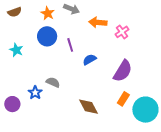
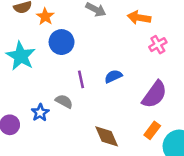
orange star: (48, 13) -> (45, 17), moved
orange arrow: (98, 22) -> (139, 18), moved
purple line: (70, 45) -> (81, 79), moved
cyan star: (16, 50) -> (21, 56), size x1.6

